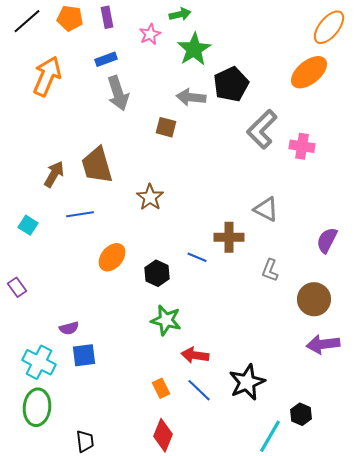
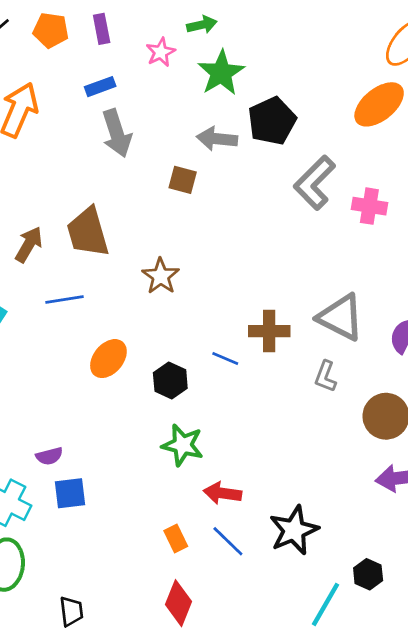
gray triangle: (266, 209) -> (341, 317), moved, size x1.4

